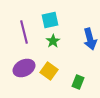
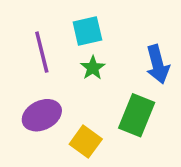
yellow square: (49, 71) -> (86, 142), moved
green rectangle: (78, 82) -> (137, 115), moved, size x1.6

